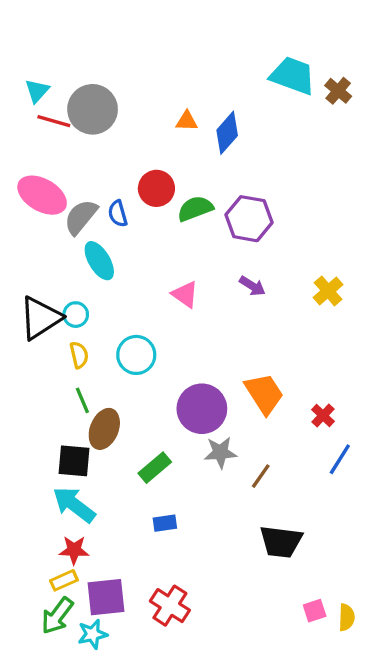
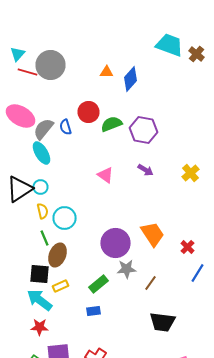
cyan ellipse: (99, 261) -> (42, 153), moved
cyan circle: (136, 355) -> (64, 218), moved
green rectangle: (155, 468) -> (98, 284), moved
yellow rectangle: (64, 580) -> (60, 286), moved

